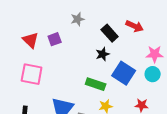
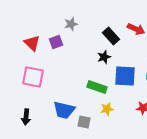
gray star: (78, 19) -> (71, 24), moved
blue square: (124, 73) -> (125, 76), turned -30

